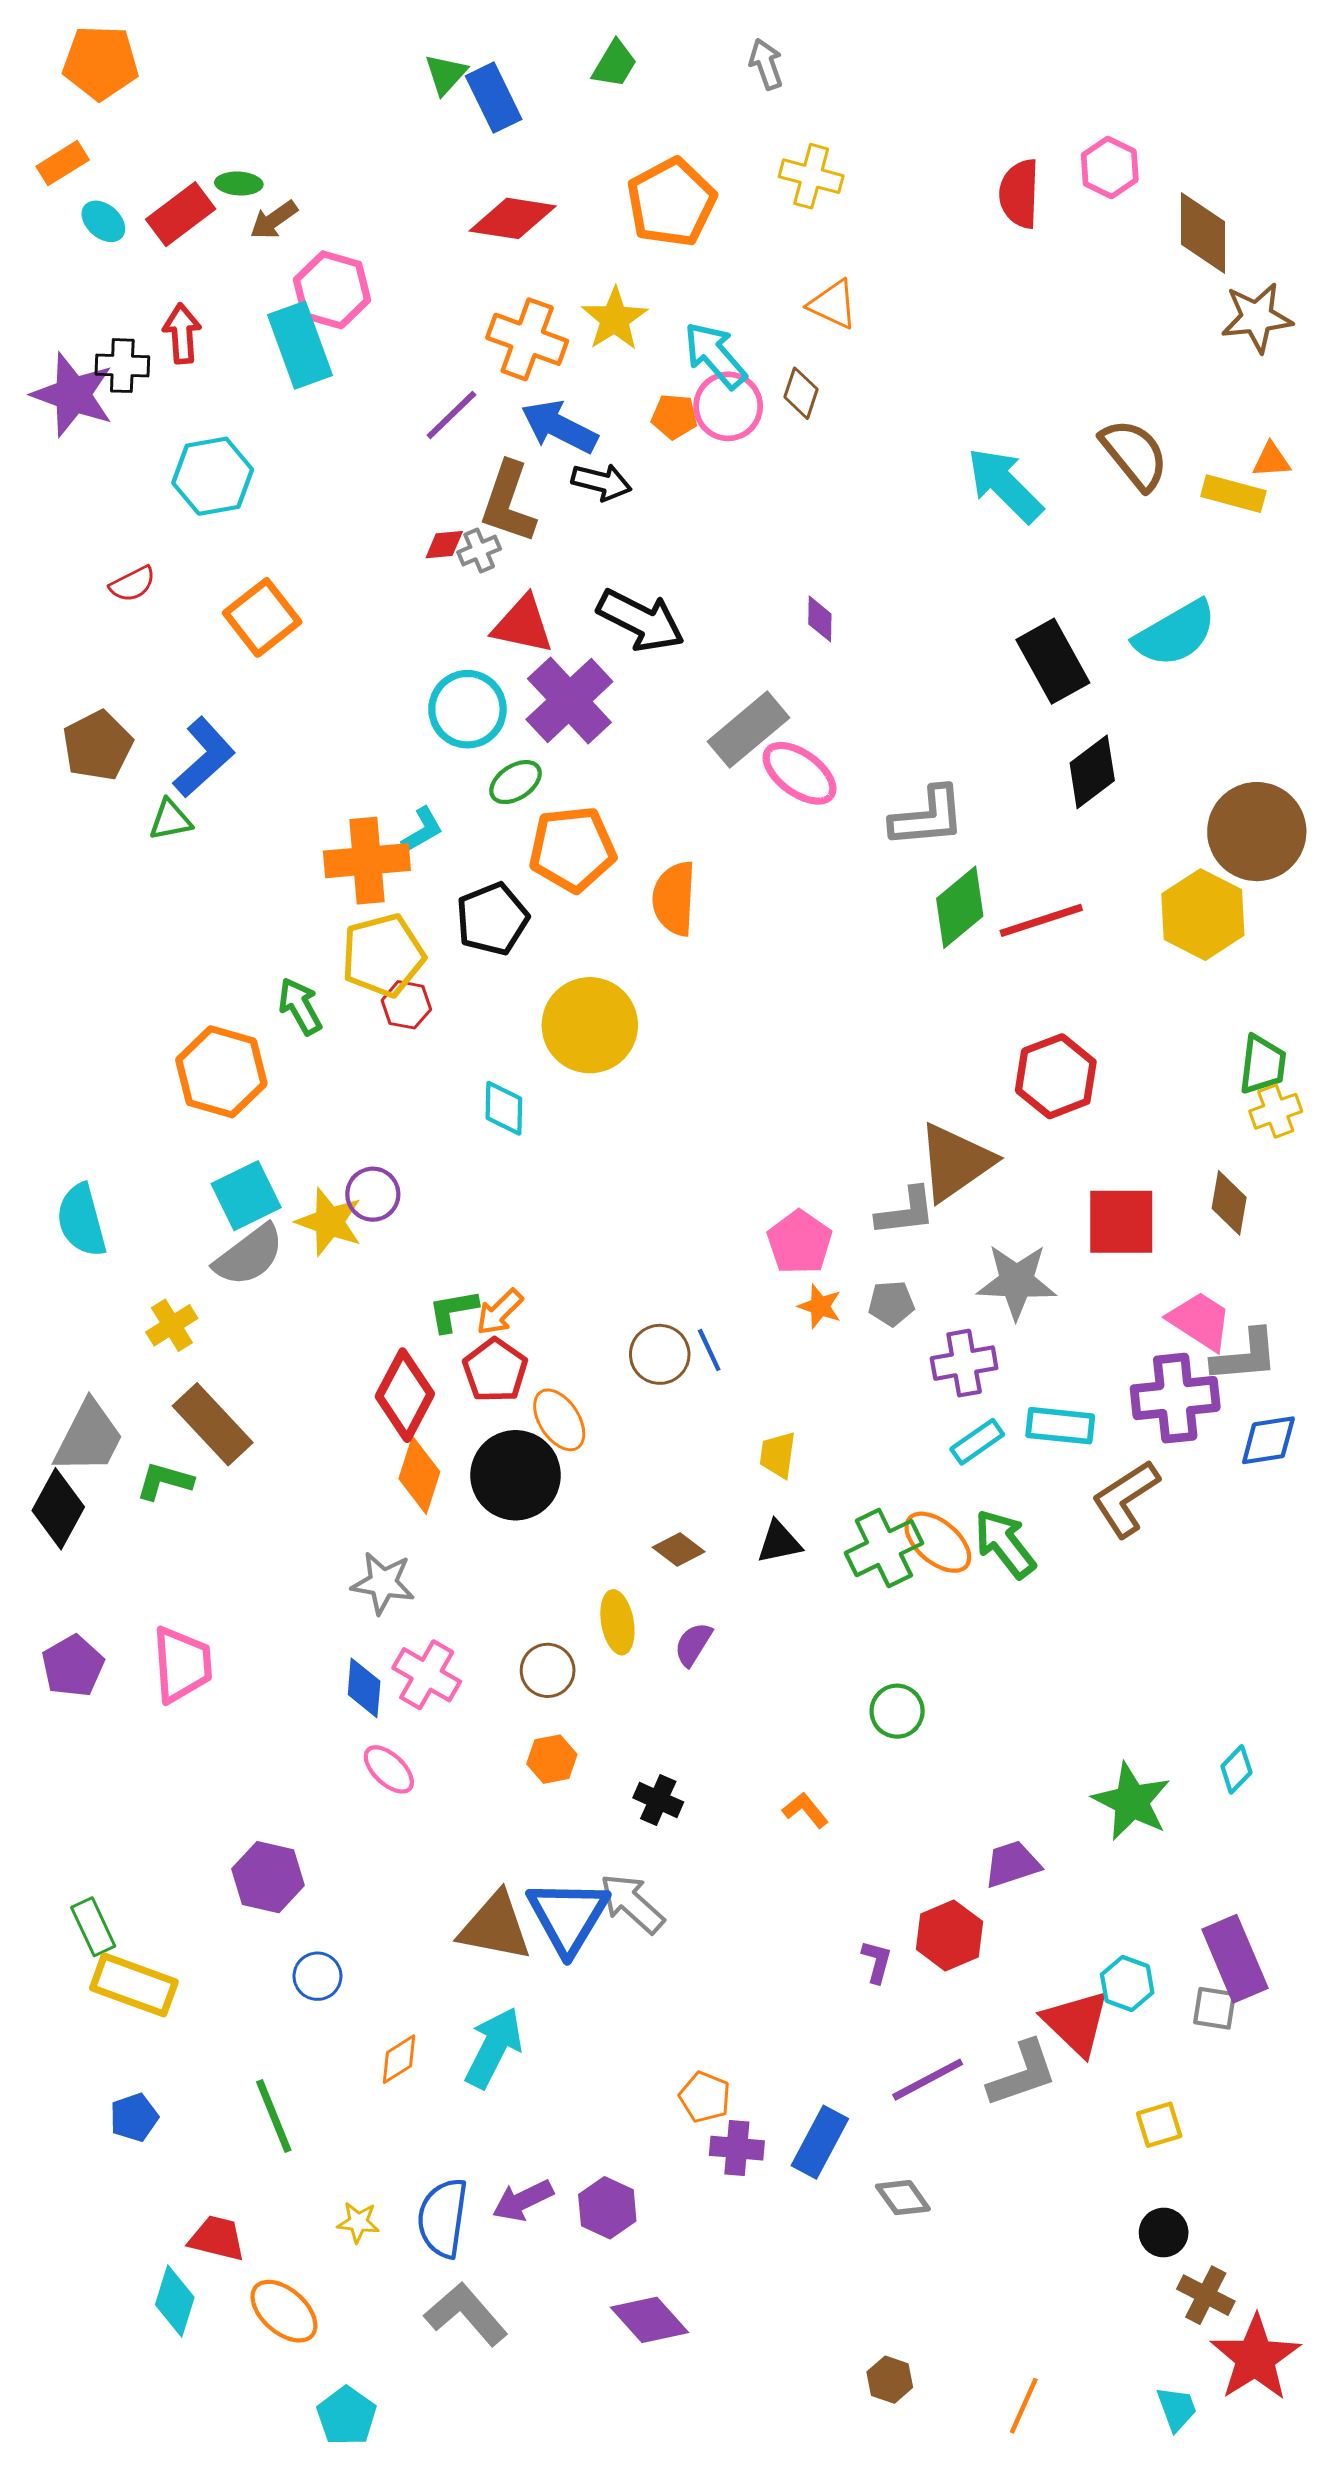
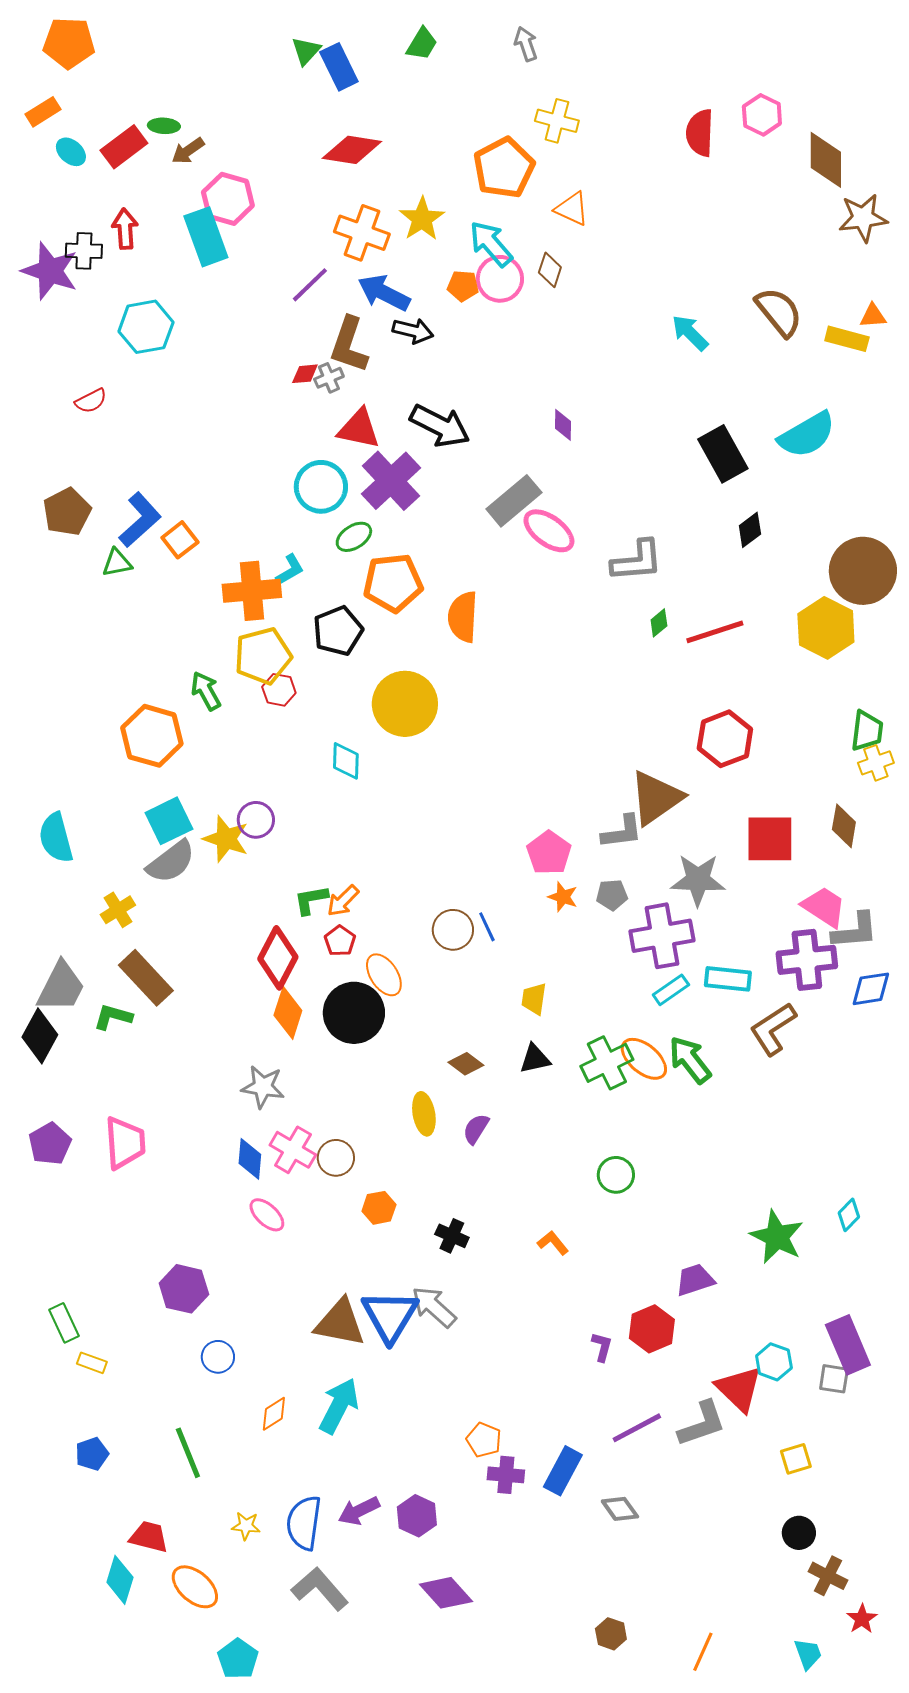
orange pentagon: (671, 202) -> (504, 168), moved
cyan arrow: (1005, 485) -> (690, 333), size x0.7
orange square: (262, 617) -> (180, 540), moved, size x0.7
black diamond: (1092, 772) -> (750, 530), size x0.7
green diamond: (960, 907) -> (659, 623), size x0.5
purple cross: (964, 1363) -> (662, 936), size x1.4
red pentagon: (495, 1370) -> (340, 941), size x0.7
brown circle: (548, 1670) -> (336, 1158), moved
yellow rectangle: (134, 1985) -> (92, 1363), size x0.5
red star: (1255, 2358) -> (862, 1619), size x0.5

